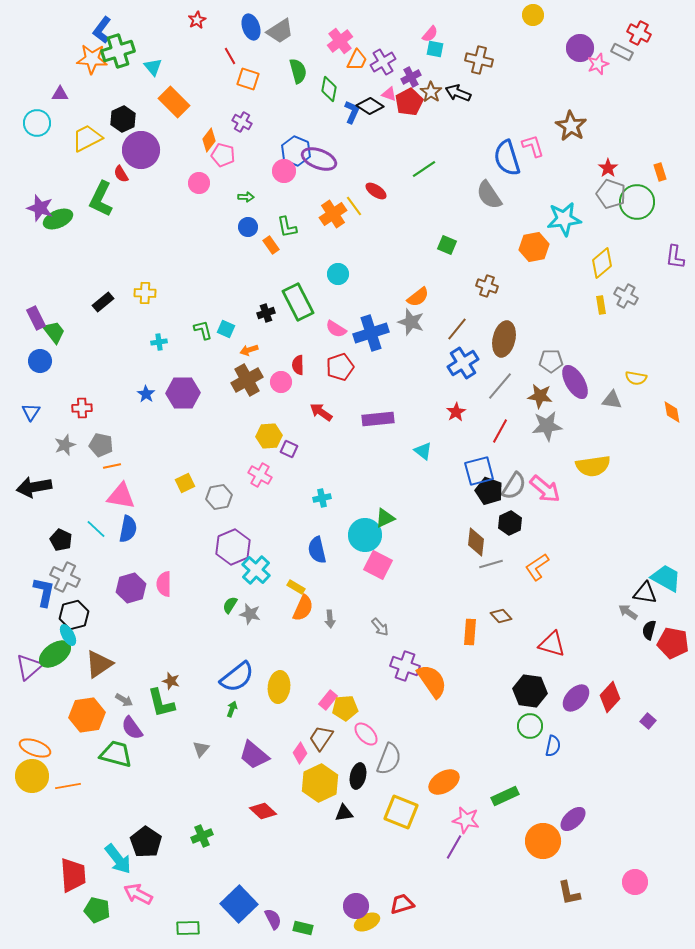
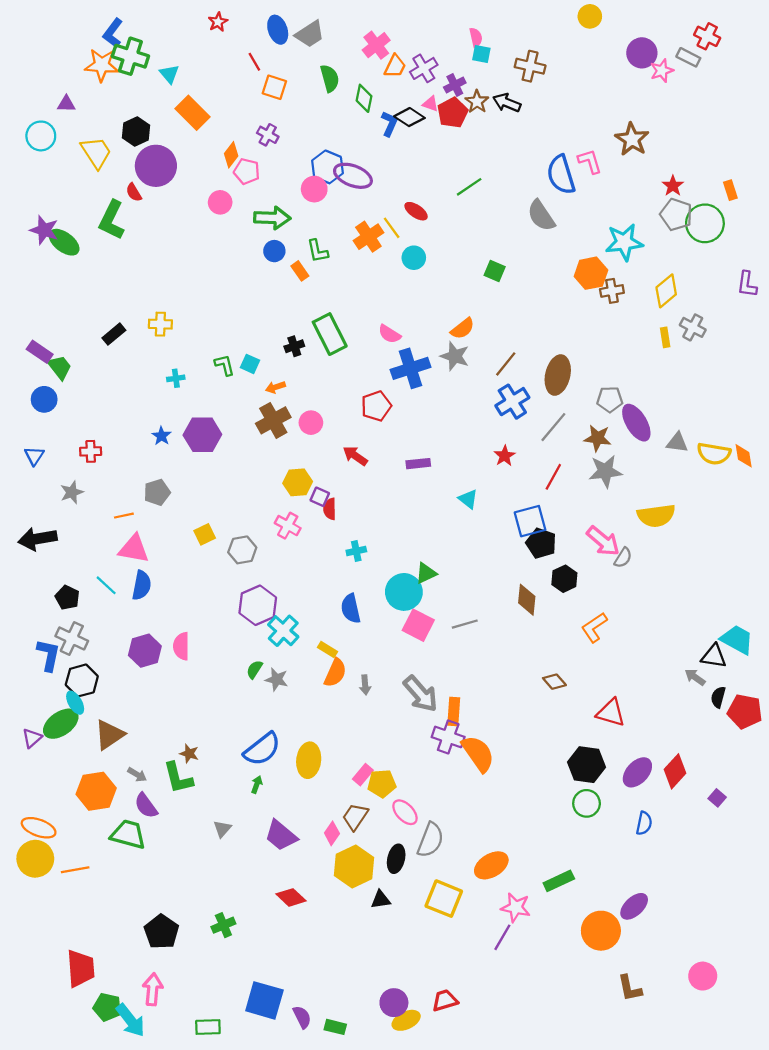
pink semicircle: (430, 34) -> (476, 37), turned -54
green cross: (118, 51) -> (130, 56), turned 36
yellow trapezoid: (87, 138) -> (96, 153), turned 84
green arrow: (246, 197) -> (272, 218), size x2.0
green ellipse: (58, 219) -> (64, 242), turned 60
cyan circle: (338, 274) -> (414, 258), moved
brown cross: (487, 286) -> (612, 291), moved, turned -30
purple rectangle: (36, 318) -> (40, 352), turned -30
pink semicircle: (336, 329) -> (389, 334), moved
red semicircle: (298, 365) -> (330, 509), moved
yellow semicircle: (636, 378) -> (714, 454), moved, size x1.4
purple rectangle: (378, 419) -> (418, 464), size x0.7
gray pentagon: (101, 445) -> (157, 492), moved, turned -30
gray semicircle: (514, 486) -> (623, 558), moved, size x0.7
gray line: (491, 564) -> (465, 624), moved
gray arrow: (380, 627) -> (420, 694), size x1.8
orange rectangle: (470, 632) -> (454, 712), moved
purple triangle: (29, 667) -> (32, 738), size x0.7
blue semicircle: (553, 746) -> (644, 823), moved
cyan arrow: (118, 859) -> (130, 1020), moved
pink arrow: (138, 894) -> (153, 989), turned 68
blue square: (239, 904) -> (264, 1000), turned -30

